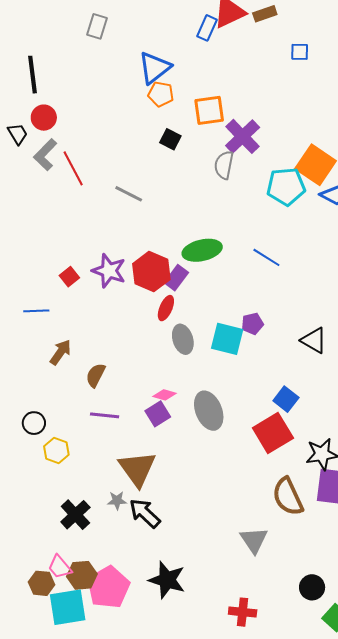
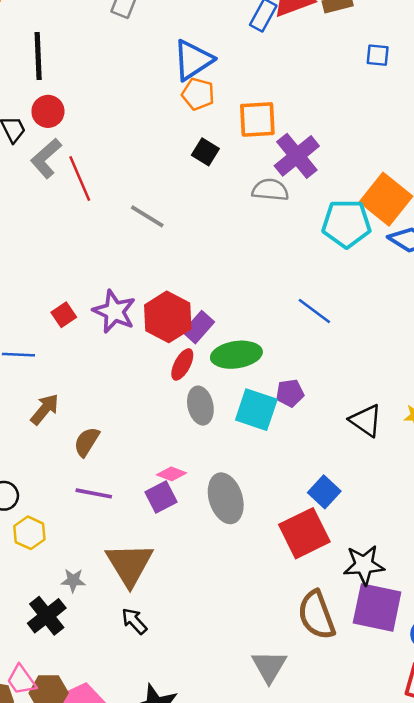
gray semicircle: (224, 165) -> (270, 190), turned 80
green ellipse: (202, 250) -> (236, 355), moved
gray star: (117, 500) -> (73, 580), moved
black arrow: (145, 513) -> (134, 621), size x0.7

